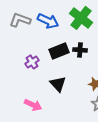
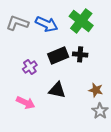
black triangle: (58, 84) -> (57, 90), turned -36
pink arrow: (33, 105) -> (26, 103), moved

